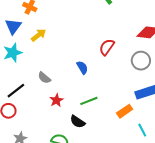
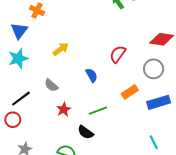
yellow arrow: (39, 35) -> (61, 49), moved
orange rectangle: (125, 111) -> (130, 92), moved

